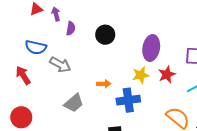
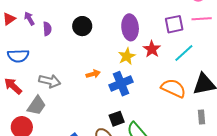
gray arrow: (60, 65) -> (50, 81), moved
gray trapezoid: (74, 103) -> (36, 106), moved

